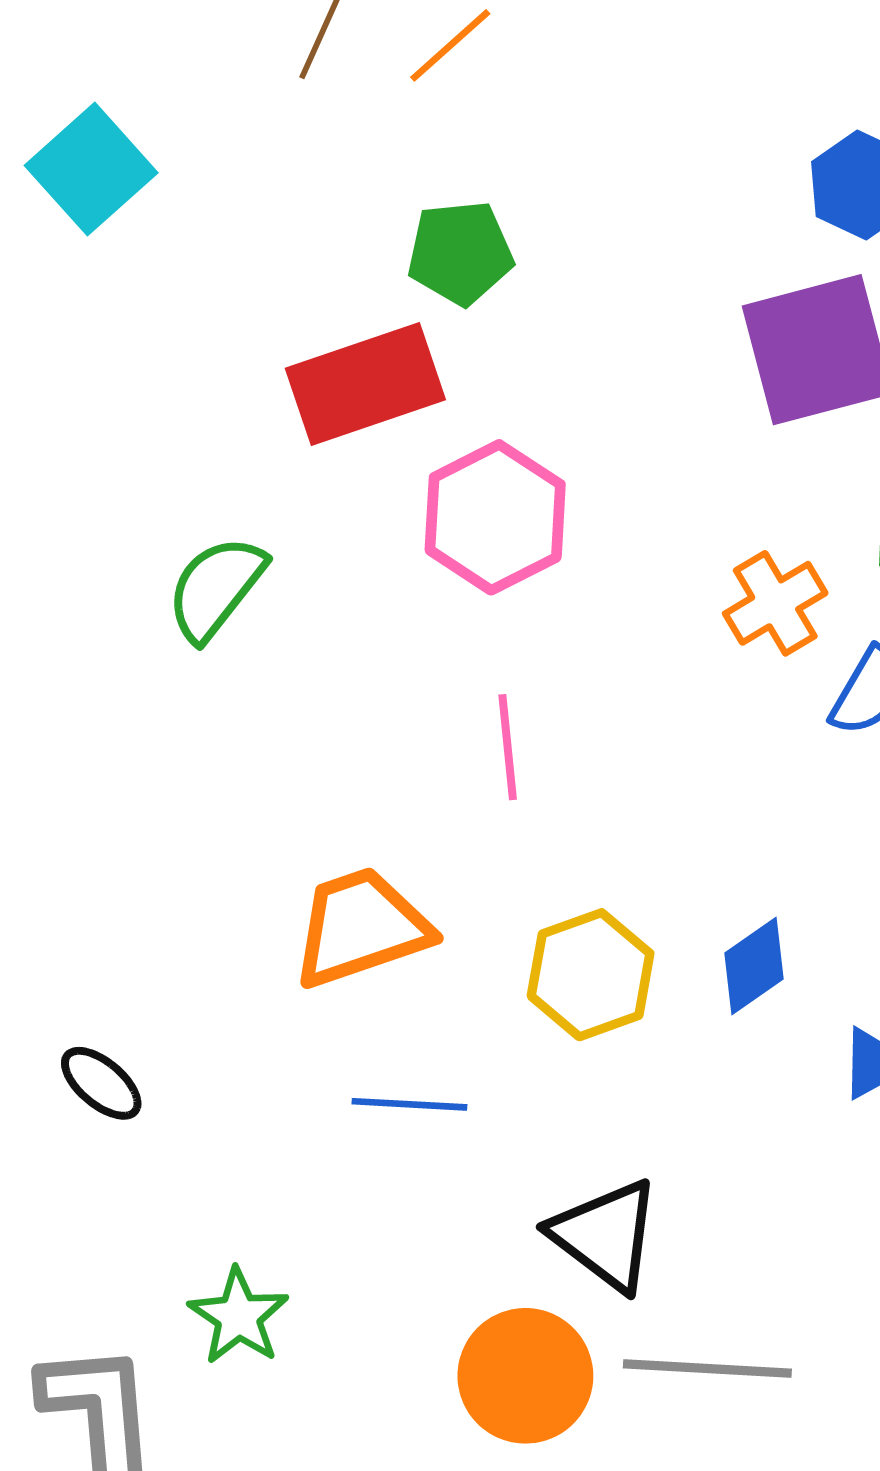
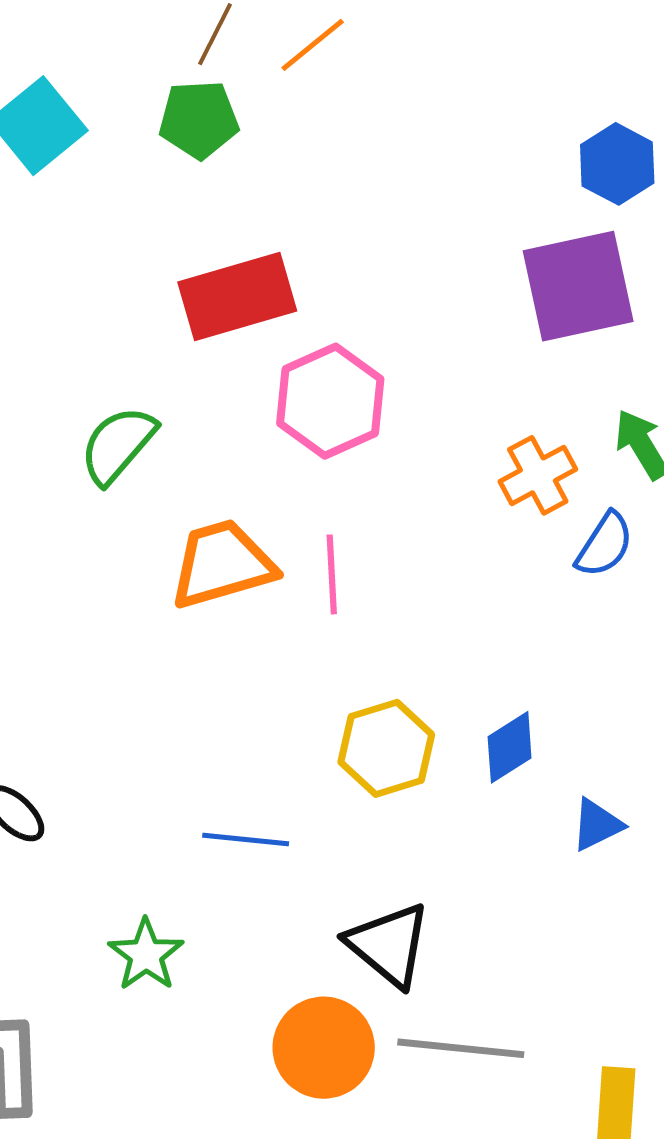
green pentagon: (460, 253) -> (199, 119), moved
orange trapezoid: (361, 927) -> (222, 564), moved
green star: (239, 1316) -> (146, 955), moved

